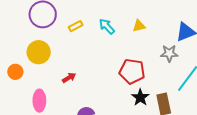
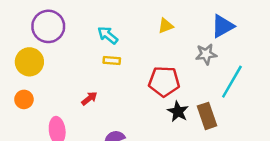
yellow rectangle: (76, 26) -> (112, 61), moved, turned 40
cyan arrow: (107, 26) -> (108, 35), moved
yellow circle: (39, 52) -> (29, 62), moved

